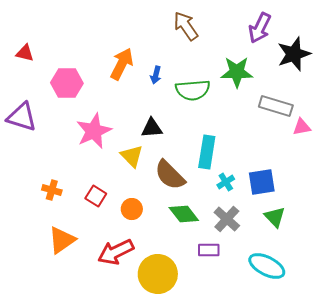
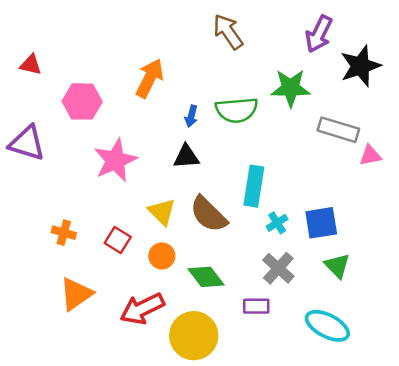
blue arrow: (156, 75) -> (191, 116), moved
yellow triangle: (132, 156) -> (162, 212), moved
green diamond: (184, 214) -> (206, 277), moved

